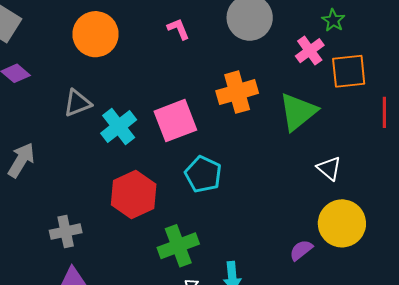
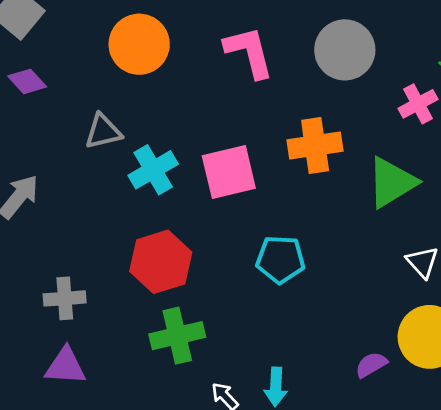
pink L-shape: (178, 29) -> (249, 52), size x1.8
cyan pentagon: (203, 174) -> (280, 259), moved, turned -30
green cross: (178, 246) -> (177, 336), moved

